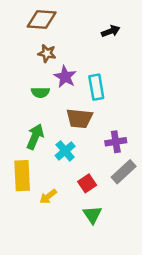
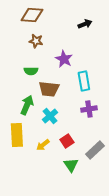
purple star: (65, 77) -> (64, 59), moved
cyan rectangle: (96, 87) -> (84, 81), moved
brown trapezoid: (79, 118) -> (49, 89), moved
gray rectangle: (124, 172) -> (95, 150), moved
yellow arrow: (48, 196) -> (43, 145), moved

